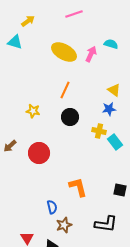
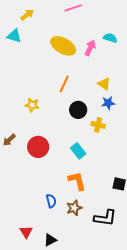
yellow triangle: (114, 90) -> (104, 84), moved
black circle: (70, 117) -> (78, 110), moved
cyan rectangle: (115, 142) -> (78, 151), moved
brown star: (64, 225) -> (74, 208), moved

